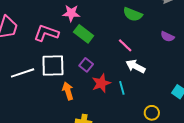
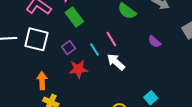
cyan line: (122, 88) -> (95, 49), moved, turned -32
orange arrow: (68, 91) -> (42, 81), moved

